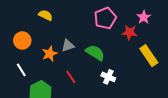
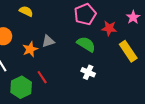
pink star: (144, 17) -> (133, 17), moved
green semicircle: (95, 53) -> (86, 44), moved
red line: (71, 77) -> (42, 77), moved

